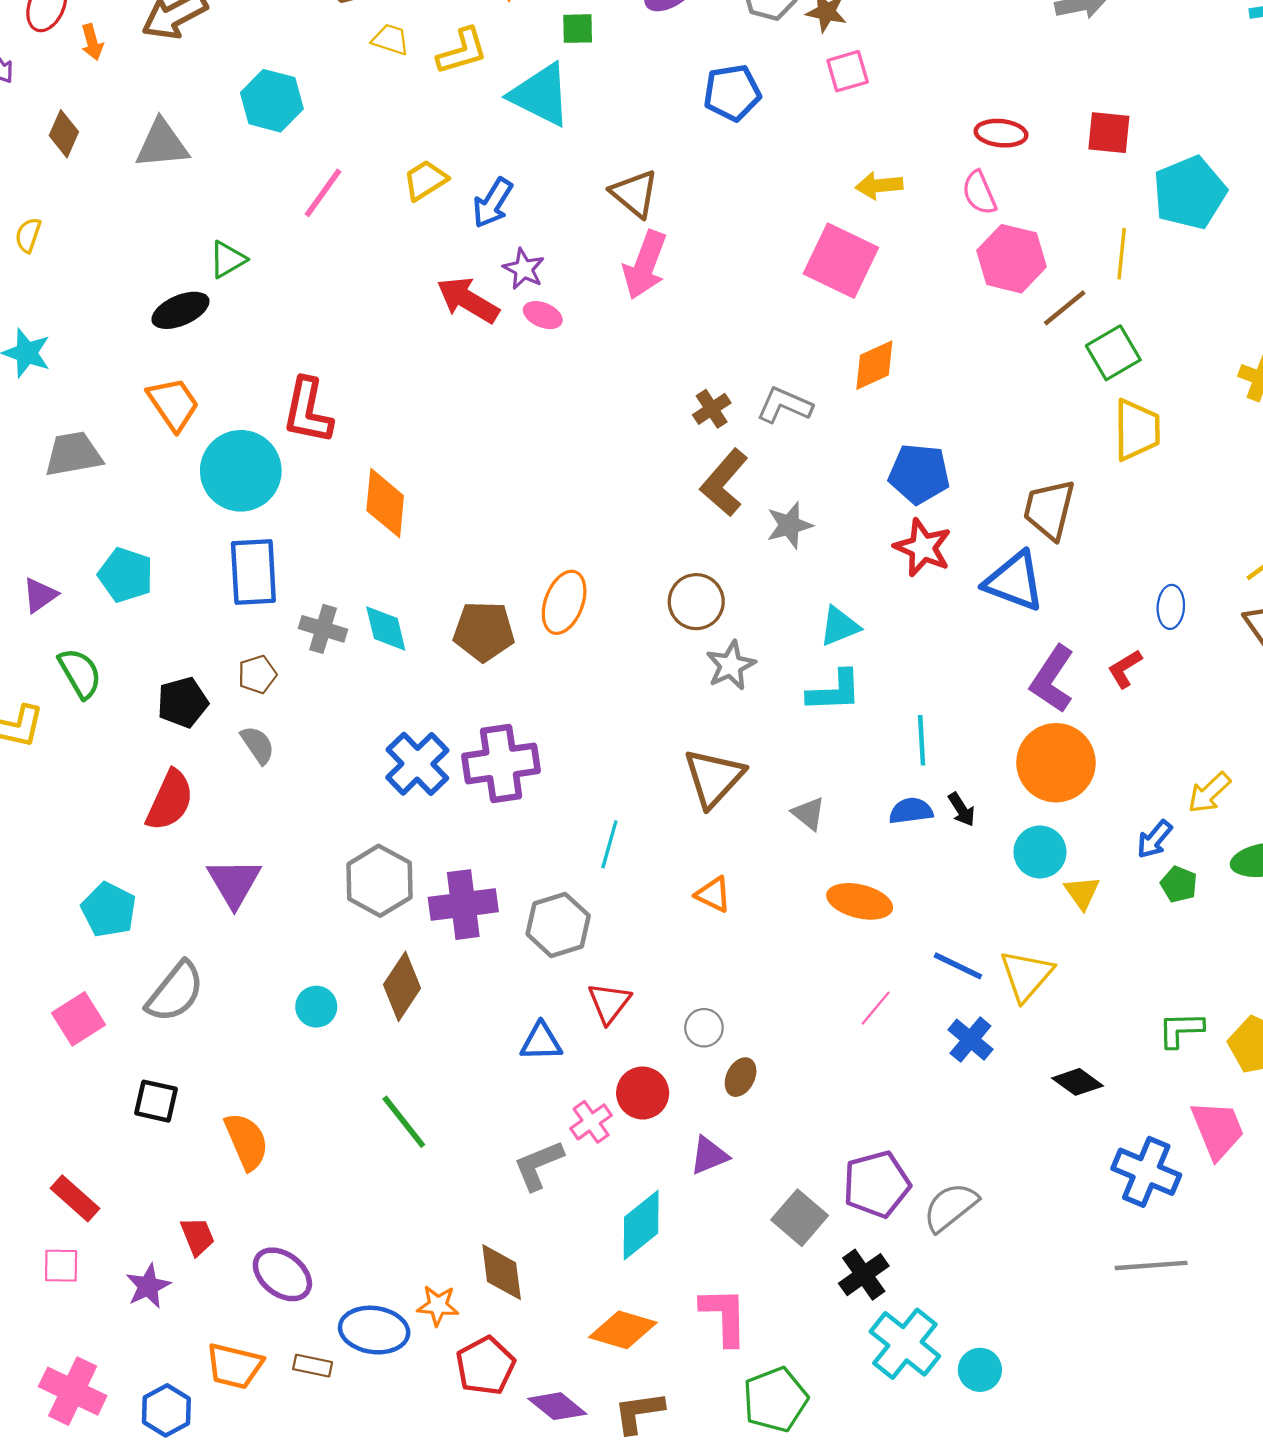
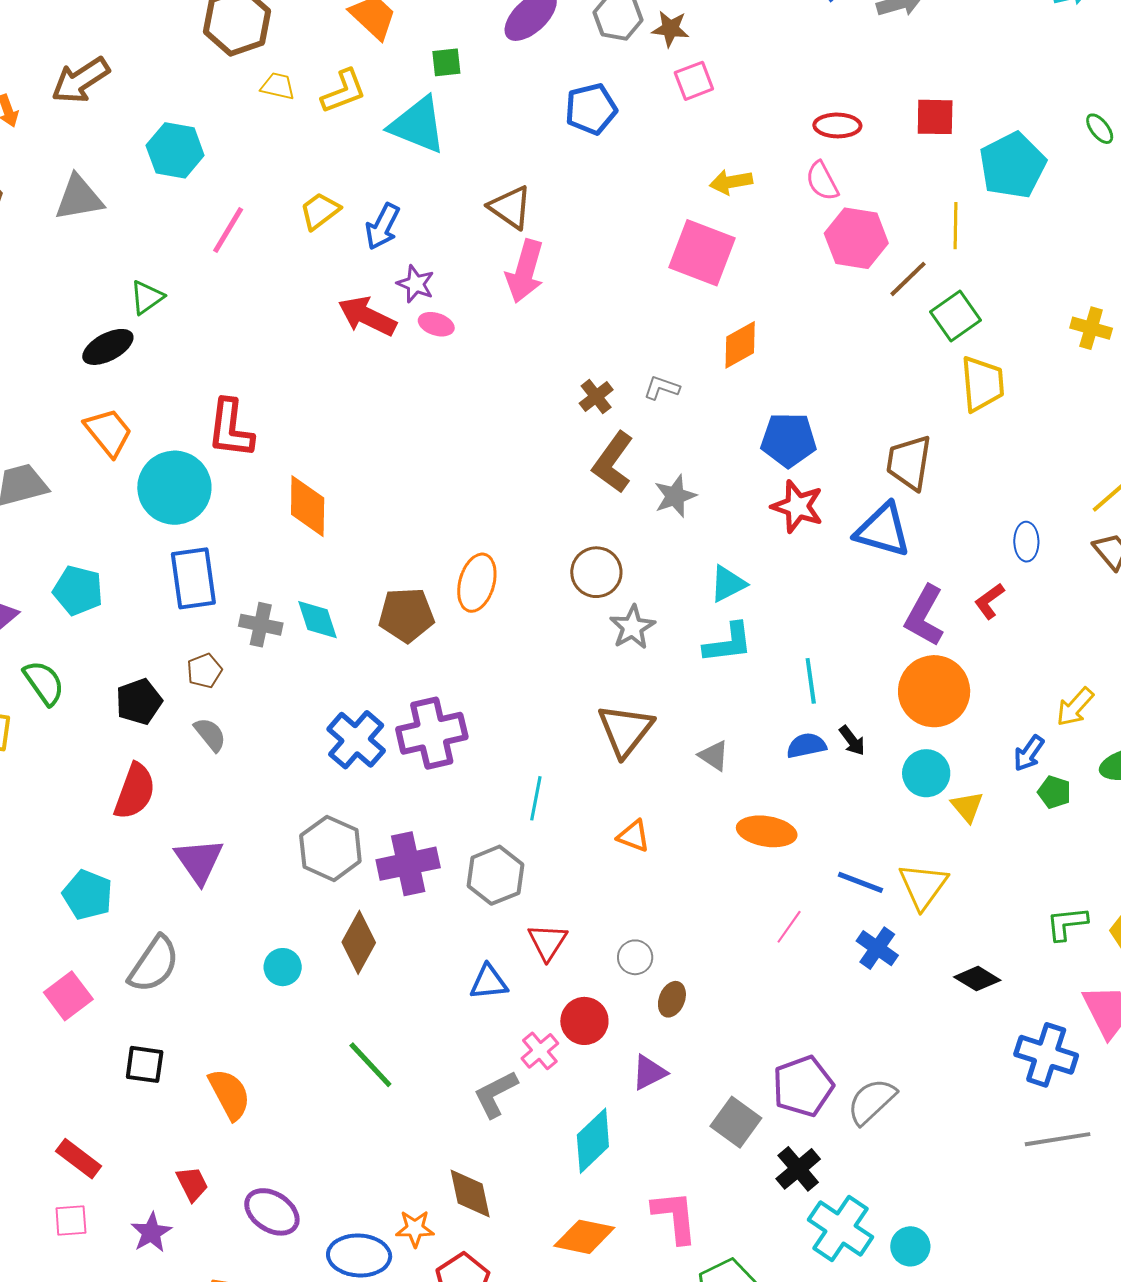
gray L-shape: (784, 405) -> (662, 388), size x0.7

